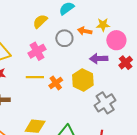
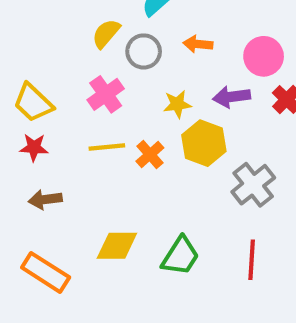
yellow star: (103, 25) -> (177, 104), moved
gray circle: (64, 38) -> (144, 51), moved

